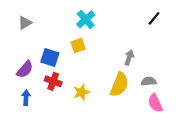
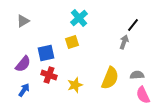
black line: (154, 18) -> (133, 25), moved
blue square: (50, 57) -> (46, 53), turned -30
gray arrow: (129, 57) -> (124, 42), moved
blue arrow: (26, 98) -> (24, 90), turned 32

